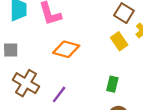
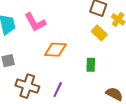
green rectangle: (112, 84) -> (91, 65), moved

